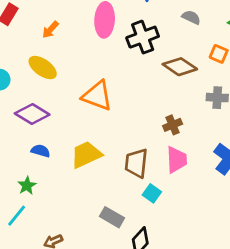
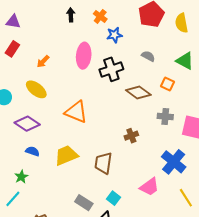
pink trapezoid: (177, 160) -> (149, 187), moved, turned 55
cyan square: (152, 193) -> (113, 198), moved

